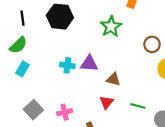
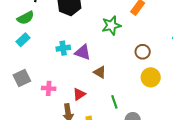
cyan cross: (67, 65) -> (63, 48), turned -32
red triangle: (106, 102) -> (79, 94), moved
green line: (138, 106) -> (114, 102), turned 40

